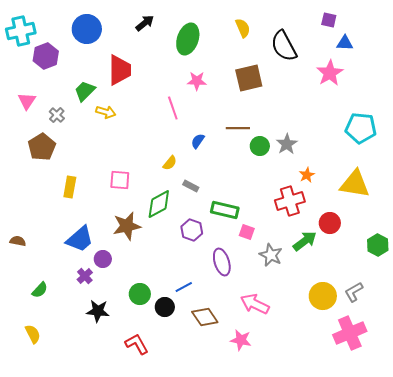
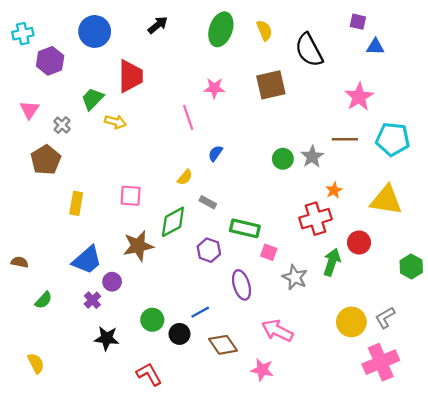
cyan cross: (21, 31) -> (23, 34), size x0.7
green ellipse: (188, 39) -> (221, 29), moved
pink star: (330, 73) -> (359, 97), moved
brown line: (238, 128) -> (345, 139), moved
green arrow: (305, 241) -> (332, 262), turned -35
green semicircle: (40, 290) -> (44, 300), moved

